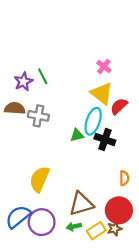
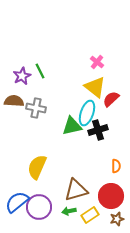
green triangle: (77, 135) -> (72, 126), size x1.5
black cross: (105, 139) -> (98, 130), turned -36
brown star: (115, 229) -> (117, 219), moved

